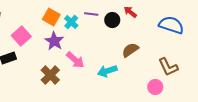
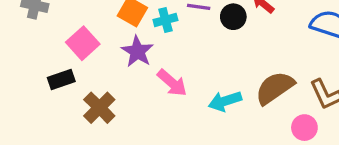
cyan cross: (71, 22) -> (165, 20), turned 32
brown semicircle: (130, 50) -> (275, 88), moved, size x1.4
brown cross: (50, 75) -> (99, 108), moved

